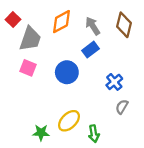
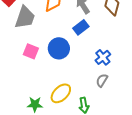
pink square: (28, 68) -> (31, 51), moved
gray semicircle: (122, 107) -> (102, 80), moved

